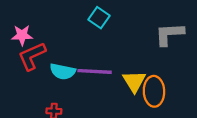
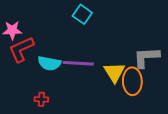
gray L-shape: (169, 34) -> (146, 57), moved

